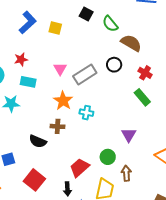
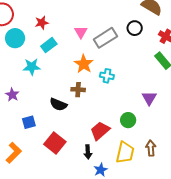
cyan rectangle: (28, 82) -> (49, 45), turned -49
brown arrow: (126, 173) -> (151, 148), moved

